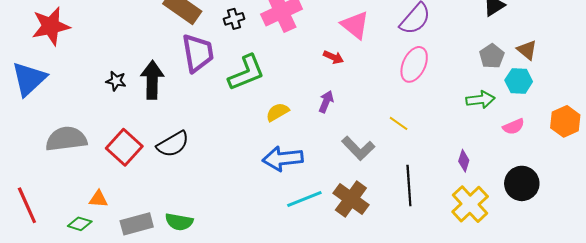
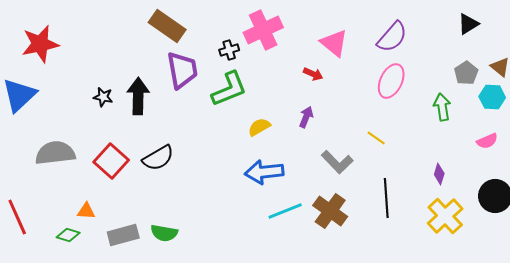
black cross: (234, 19) -> (229, 50), moved
green arrow: (480, 100) -> (442, 107), moved, turned -92

